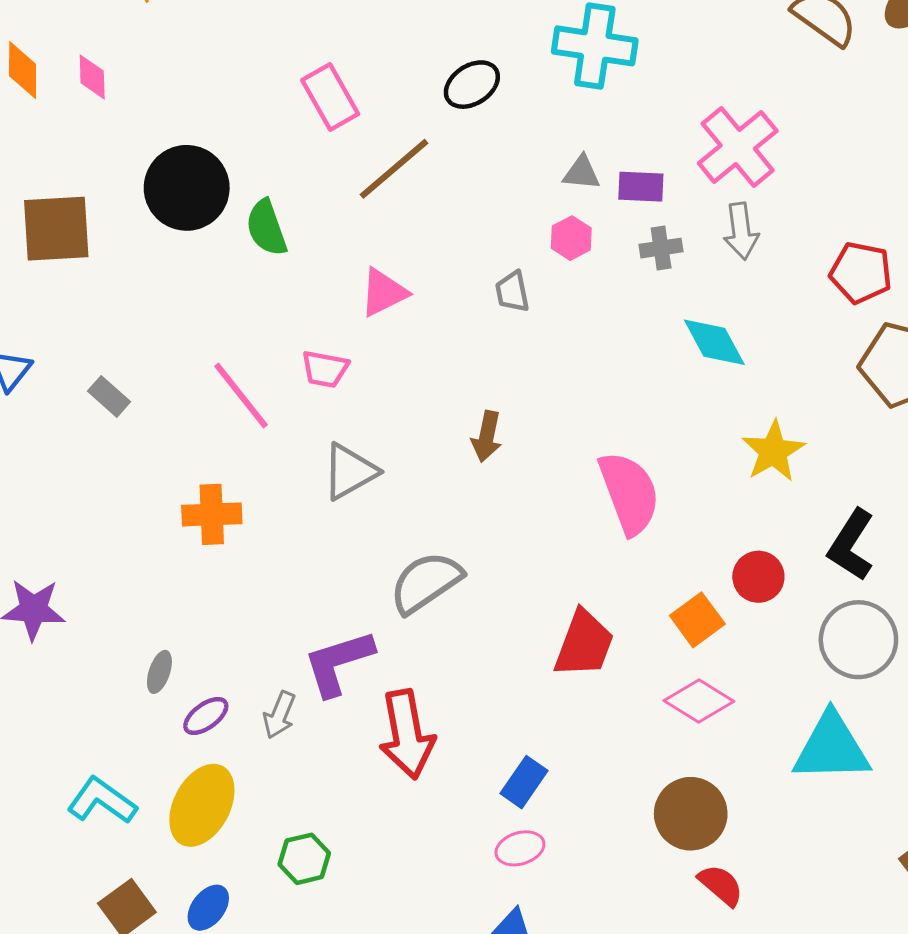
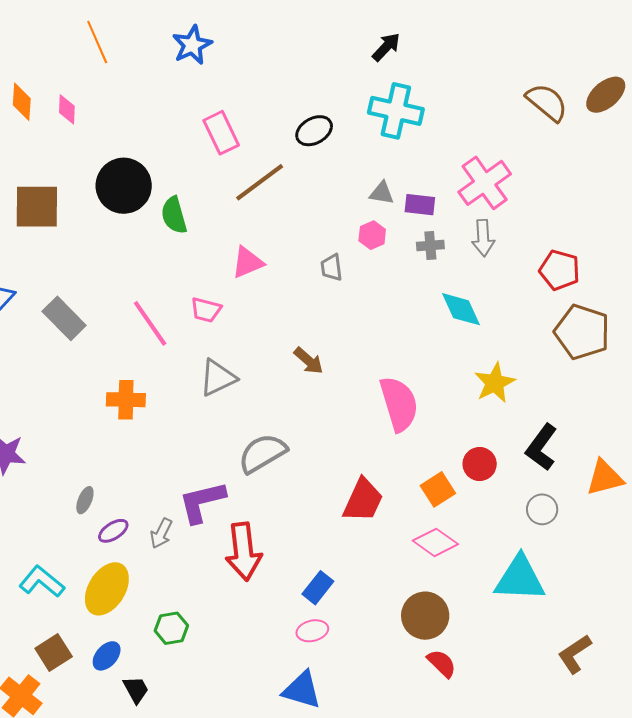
gray rectangle: (109, 396) -> (64, 318), size x1.6
brown arrow: (487, 436) -> (308, 361), turned -64
gray circle: (858, 640) -> (542, 509), size x0.6

